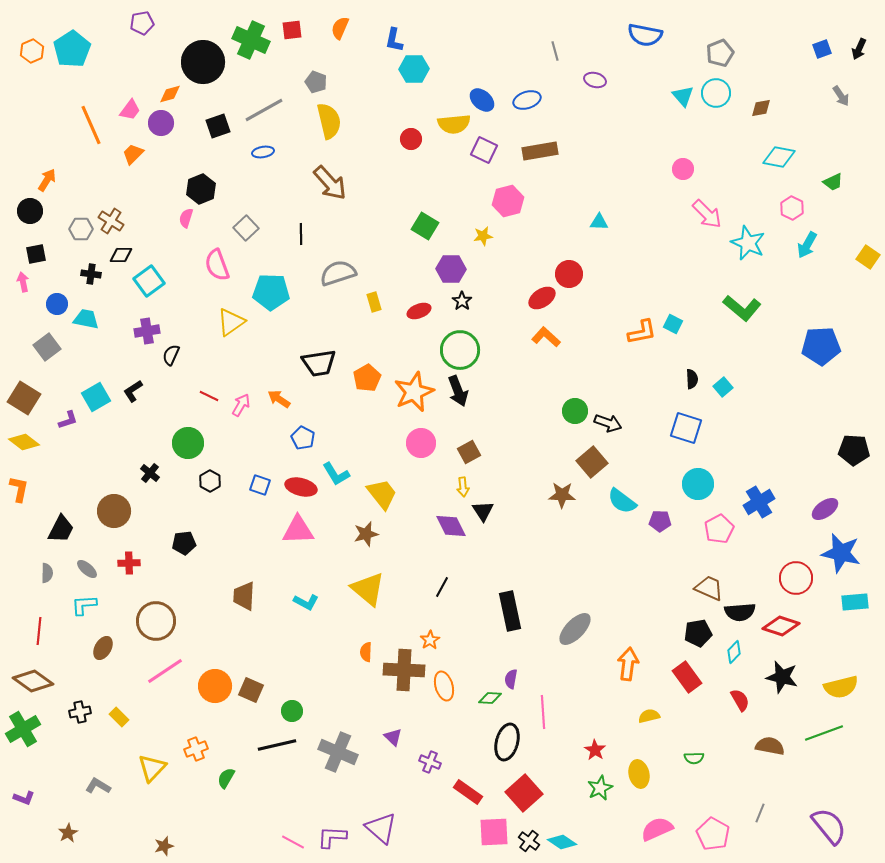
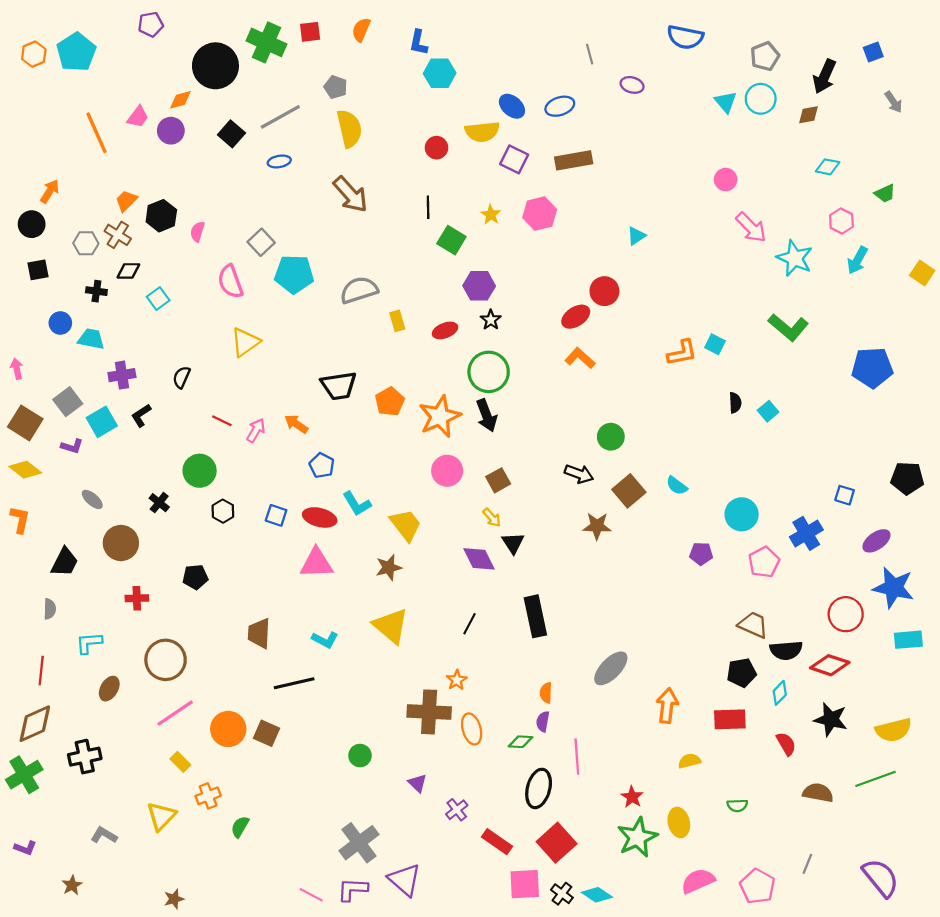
black arrow: (859, 49) -> (824, 76), moved, size x1.5
black square: (218, 126) -> (231, 134), turned -30
orange trapezoid: (133, 154) -> (126, 201), moved
cyan diamond: (779, 157) -> (828, 167), size x0.7
black hexagon: (201, 189) -> (161, 216), moved
cyan triangle: (599, 222) -> (636, 236), turned -36
black line: (301, 234) -> (428, 207), moved
yellow star: (483, 236) -> (491, 215), moved, turned -30
cyan square: (149, 281) -> (158, 299), size x0.7
pink arrow: (23, 282) -> (17, 369), moved
cyan pentagon: (271, 292) -> (294, 274), moved
purple cross: (147, 331) -> (122, 375), moved
gray square: (47, 347) -> (68, 402), moved
purple L-shape: (68, 420) -> (72, 446), turned 35
black arrow: (608, 423) -> (579, 474), moved
blue square: (686, 428) -> (845, 495), moved, size x0.6
yellow arrow: (463, 487) -> (492, 517), turned -36
cyan semicircle: (622, 501) -> (677, 486), moved, size x0.7
gray ellipse: (87, 569) -> (92, 499), moved
black rectangle: (510, 611) -> (535, 616), moved
orange semicircle: (366, 652) -> (546, 693), moved
red rectangle: (687, 677) -> (730, 719), turned -56
brown diamond: (33, 681) -> (35, 724), turned -60
green circle: (292, 711) -> (360, 756), moved
black cross: (80, 712) -> (85, 757), size x1.4
yellow rectangle: (119, 717) -> (180, 762), moved
black line: (277, 745) -> (294, 683), moved
gray cross: (338, 752) -> (359, 843), moved, turned 30
purple cross: (430, 762) -> (457, 810), turned 30
green star: (600, 788) -> (637, 837), size x1.5

